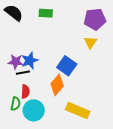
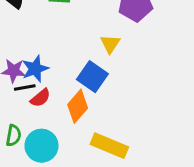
yellow triangle: (90, 42) -> (110, 44), moved
red semicircle: (25, 92) -> (40, 98), moved, turned 48

